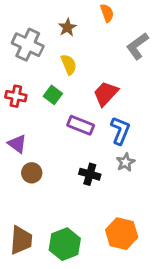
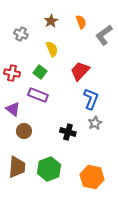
orange semicircle: (107, 13) -> (81, 22), moved
gray cross: (28, 45) -> (21, 34), size x0.6
purple rectangle: (81, 125) -> (38, 95), moved
brown trapezoid: (21, 240) -> (17, 167), moved
green hexagon: (65, 244) -> (49, 169), moved

